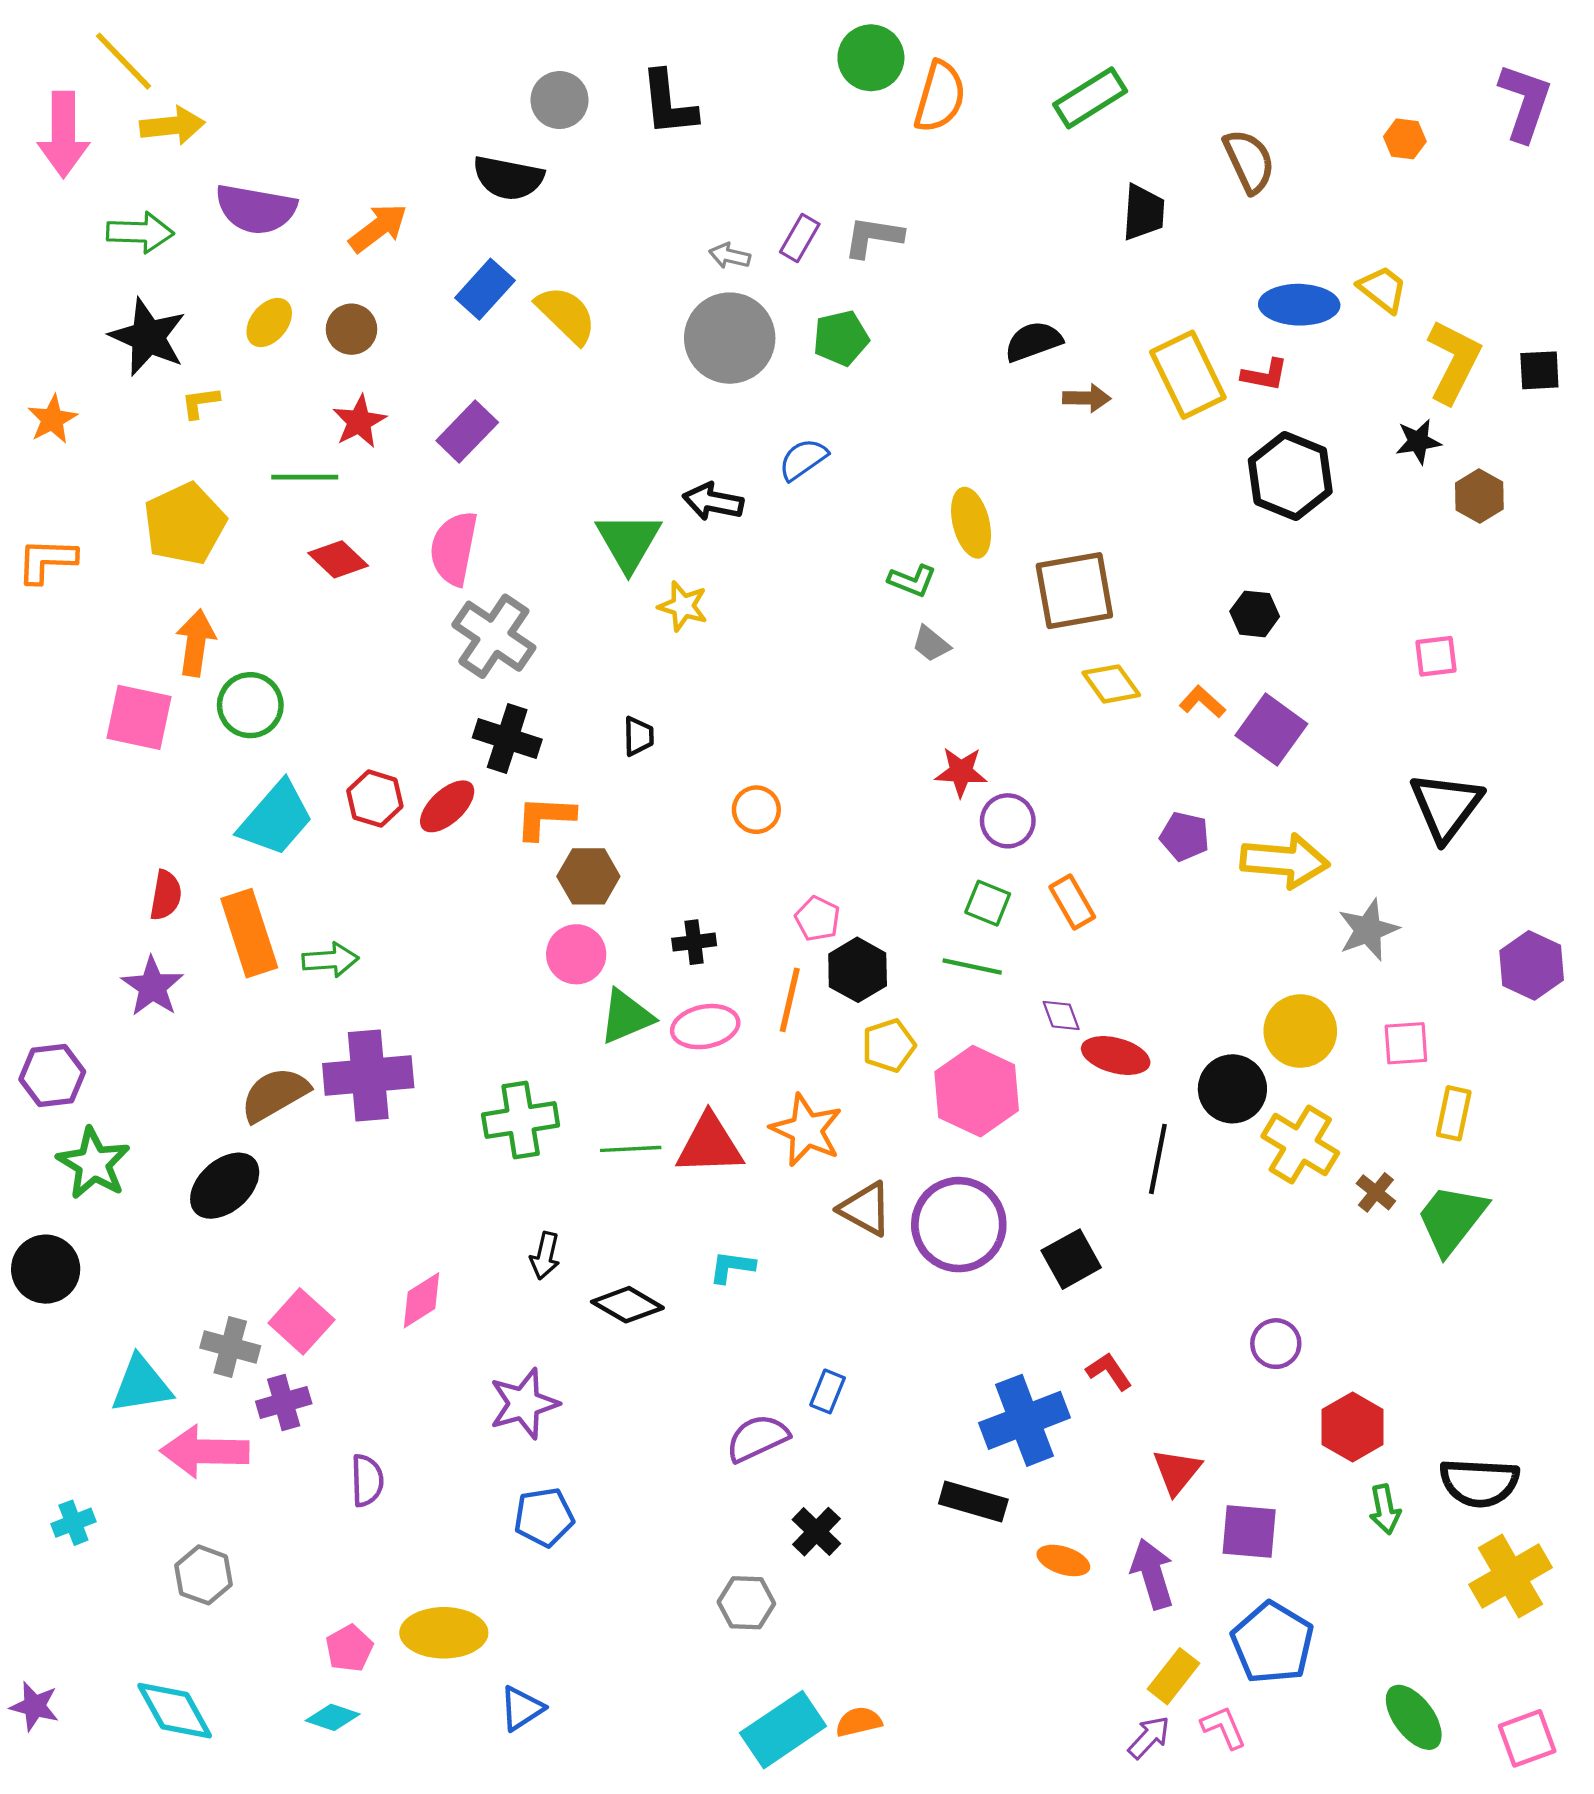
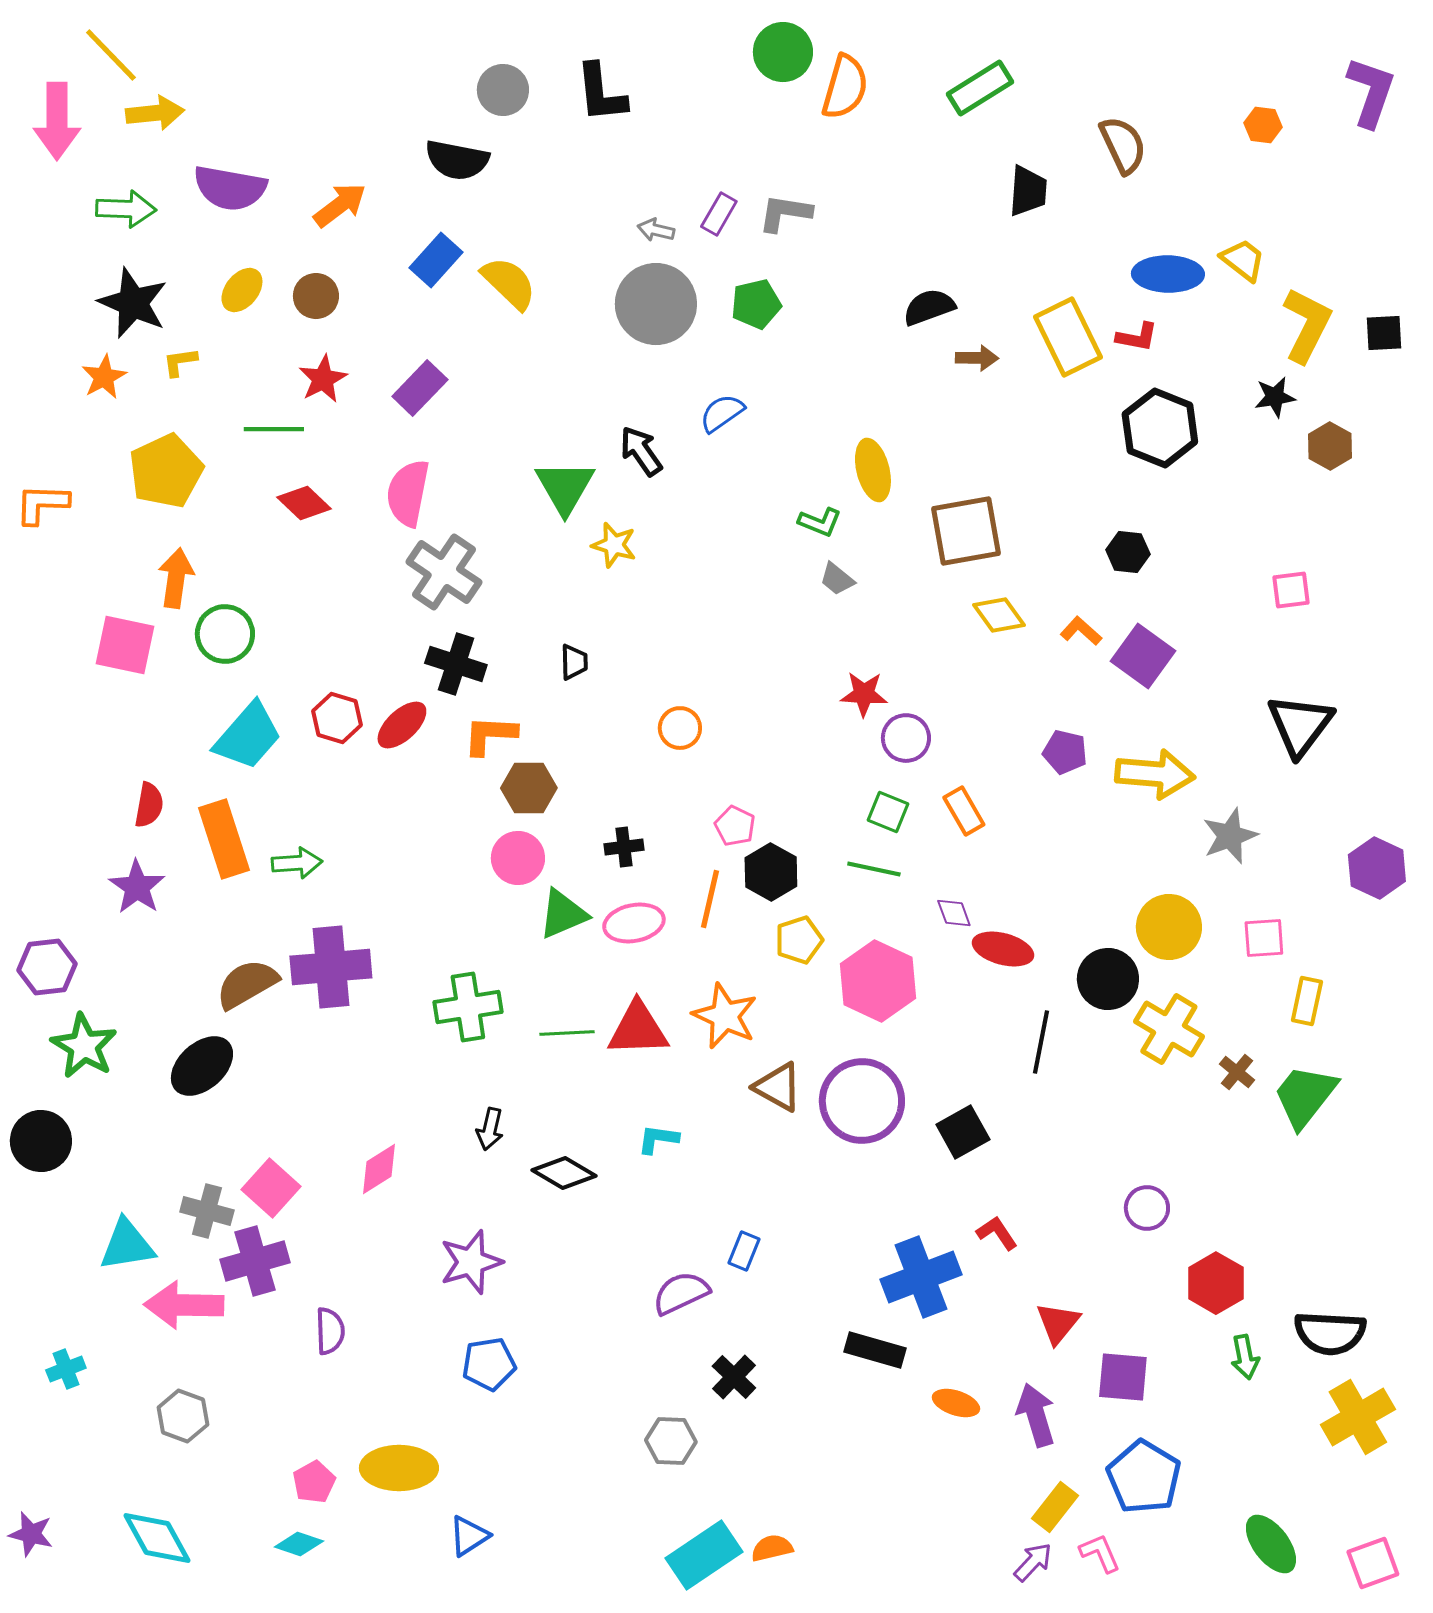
orange star: (52, 419) -> (104, 377), moved
black arrow: (713, 502) -> (641, 451), turned 44
purple cross: (284, 1403) -> (255, 1261), size x1.4

